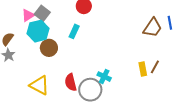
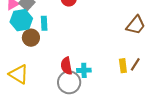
cyan rectangle: (74, 31) -> (44, 23), moved, turned -32
cyan cross: (104, 77) -> (84, 70), turned -32
red semicircle: (71, 82) -> (66, 66), moved

